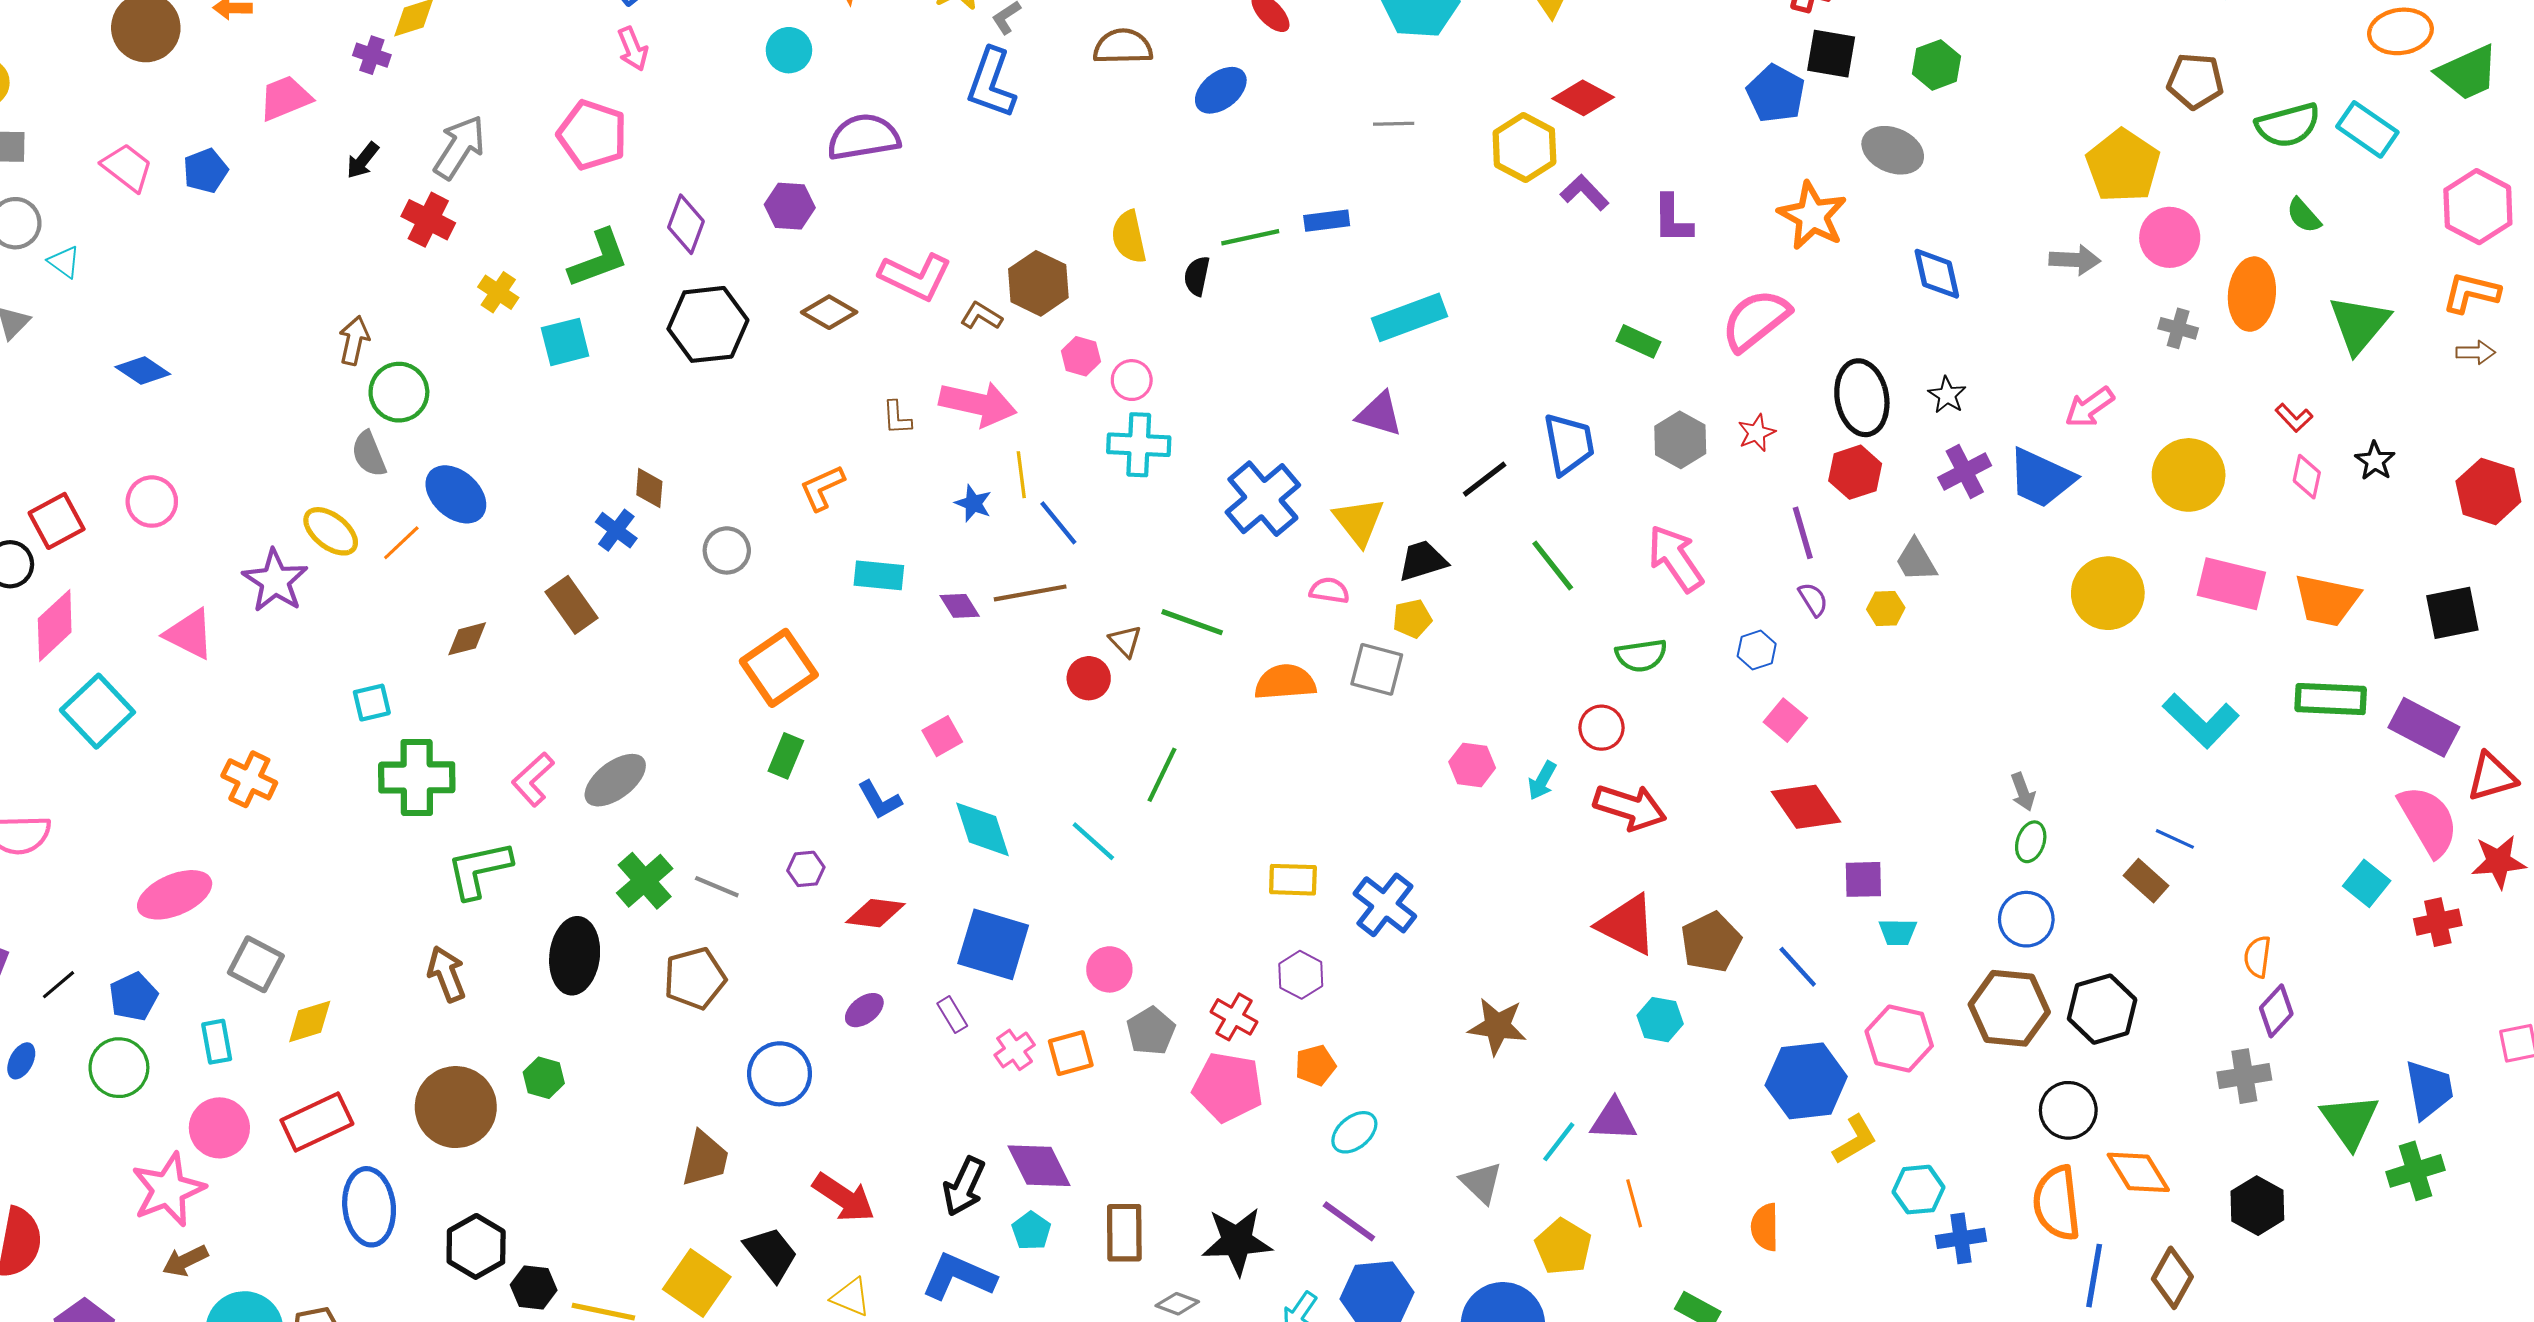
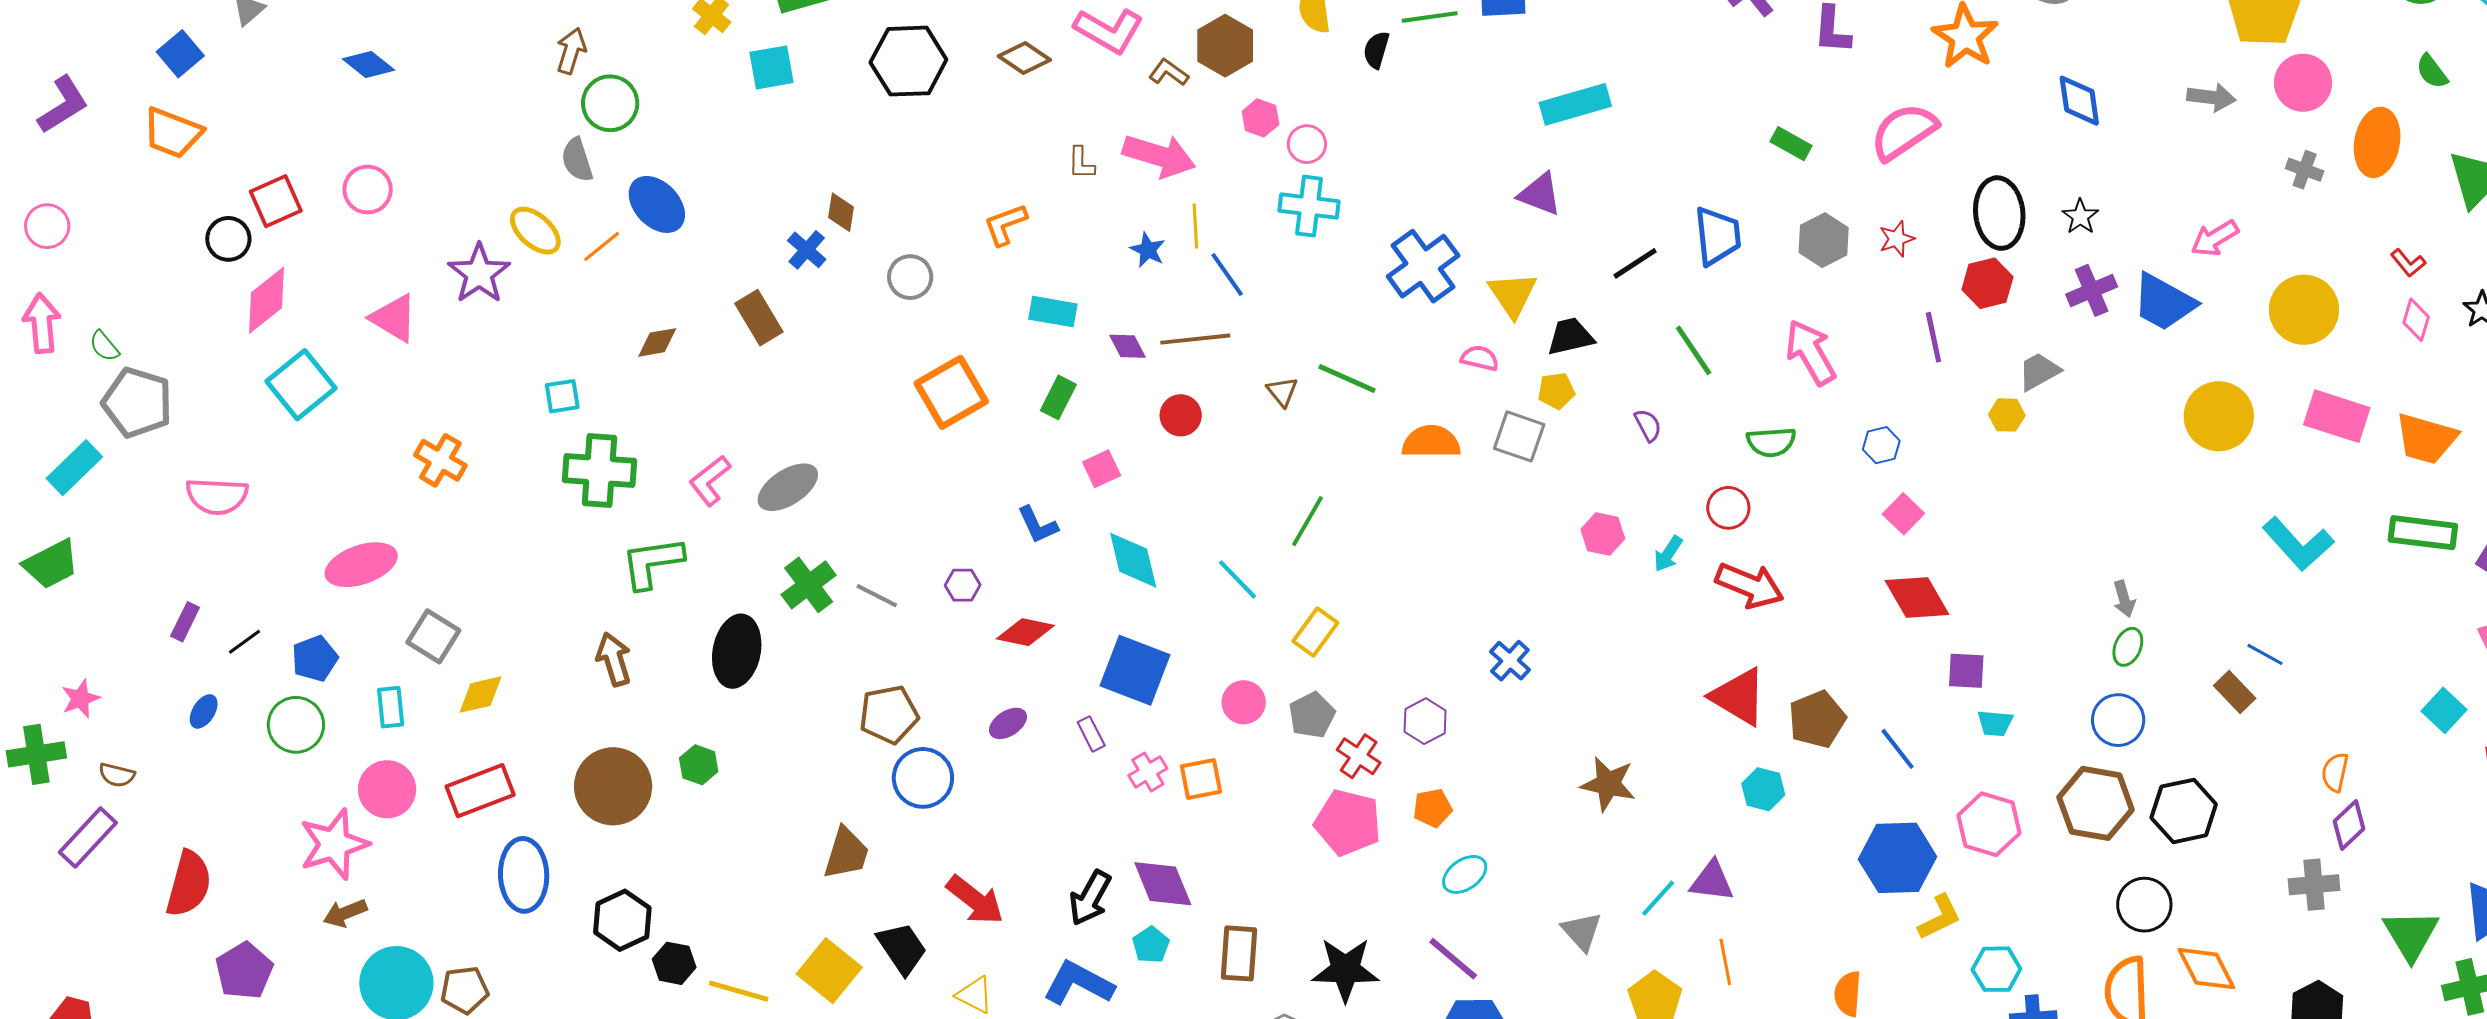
gray trapezoid: (1916, 560) -> (2039, 371), turned 87
purple semicircle: (1813, 599) -> (1648, 425), moved
red circle: (1089, 678) -> (1181, 415), moved
green rectangle: (786, 756) -> (1058, 397), moved
yellow rectangle: (1293, 880) -> (1315, 632), moved, turned -60
blue cross: (1385, 905) -> (1510, 661), size x0.7
brown pentagon: (695, 978) -> (889, 714), moved
gray pentagon: (1151, 1031) -> (1312, 715), moved

